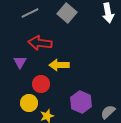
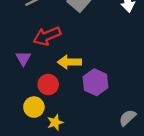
red arrow: (40, 43) -> (47, 36), turned -30
purple hexagon: (81, 102) -> (95, 82), moved

